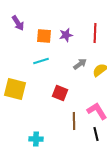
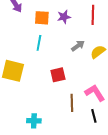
cyan line: (41, 61) -> (39, 43), turned -63
red square: (60, 93) -> (58, 75), turned -35

